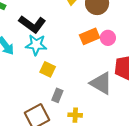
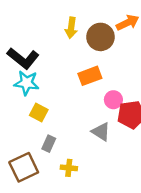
pink circle: (108, 38) -> (113, 100), moved
gray triangle: (101, 83) -> (101, 132), size x0.7

